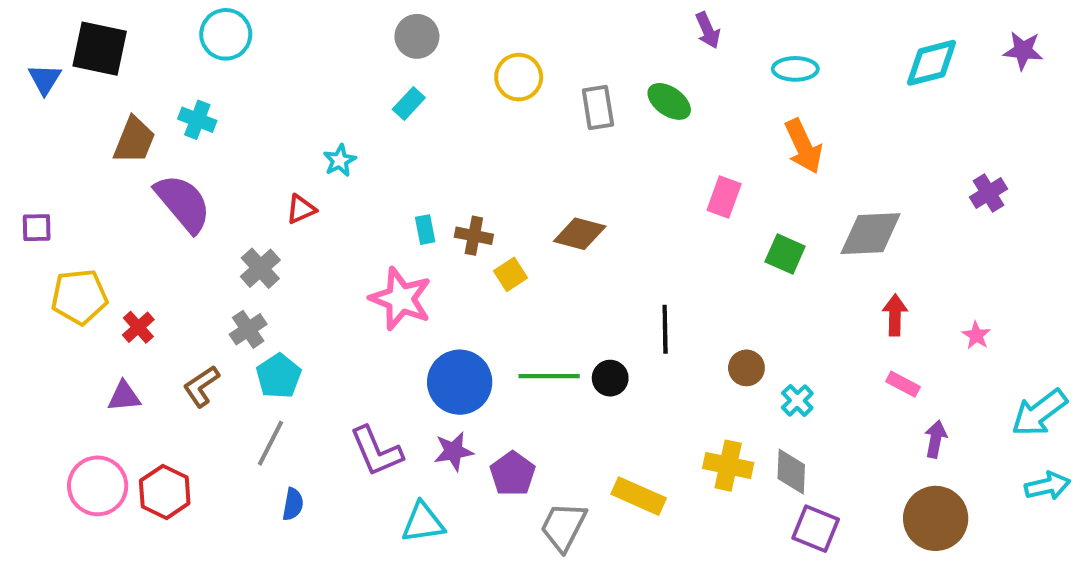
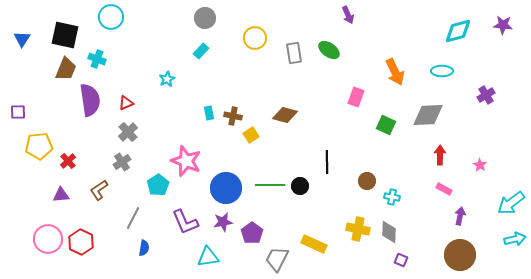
black square: (100, 49) -> (65, 35), moved
cyan ellipse: (795, 69) -> (442, 71), moved
purple semicircle: (183, 203) -> (90, 100), turned 32
red triangle: (301, 209) -> (126, 103), moved
pink star: (401, 299) -> (186, 161), moved
cyan pentagon: (279, 376) -> (158, 185), moved
cyan cross: (797, 400) -> (392, 197), turned -35
purple square: (816, 529) -> (401, 260), size x0.6

